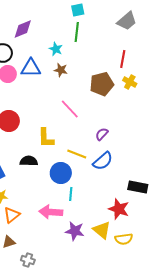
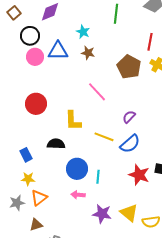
green line: (77, 32) -> (116, 14), moved
brown pentagon: (102, 84) -> (129, 67), turned -30
blue circle: (61, 173) -> (77, 169), moved
red star: (119, 209) -> (139, 175), moved
pink arrow: (51, 212) -> (78, 195), size x0.6

